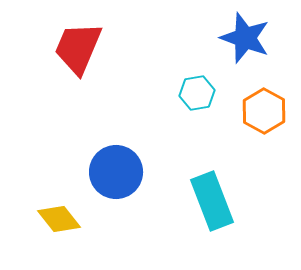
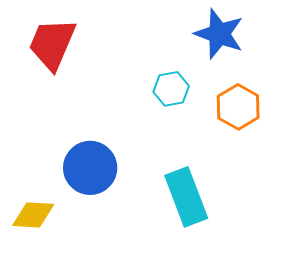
yellow diamond: (59, 219) -> (33, 215), turned -48

